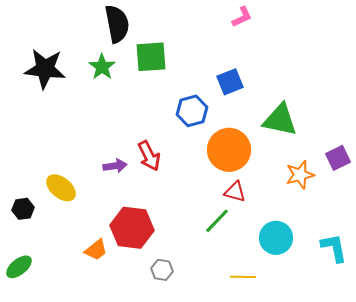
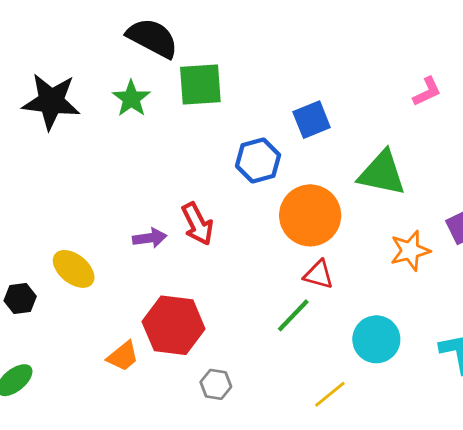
pink L-shape: (242, 17) -> (427, 92), moved
black semicircle: (117, 24) -> (152, 38), turned -51
yellow line: (243, 277) -> (330, 394), turned -40

